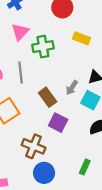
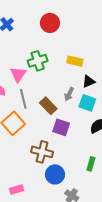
pink triangle: (20, 32) -> (18, 74), moved
yellow rectangle: (82, 38) -> (75, 61), moved
gray line: (21, 73) -> (23, 99), moved

